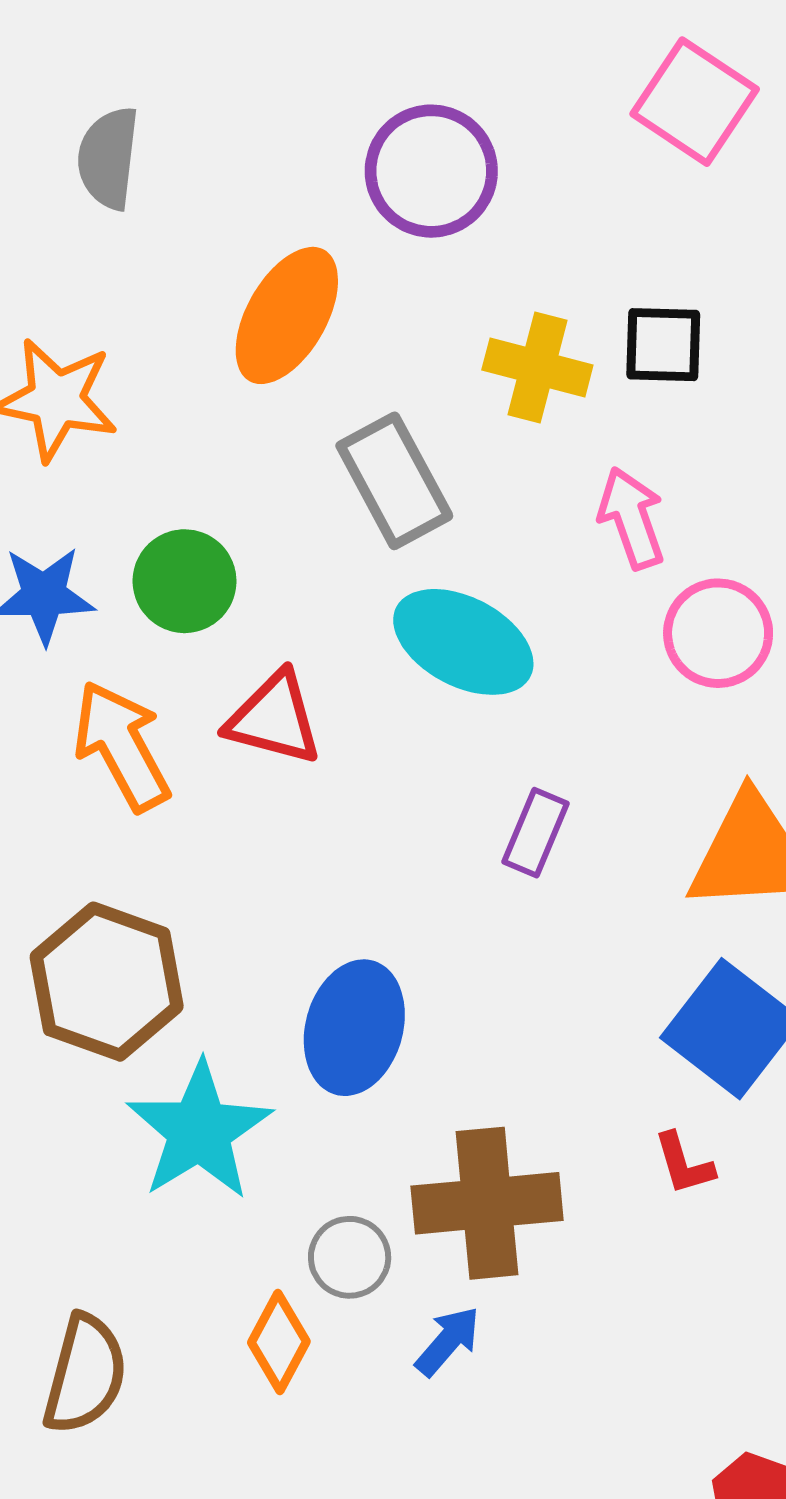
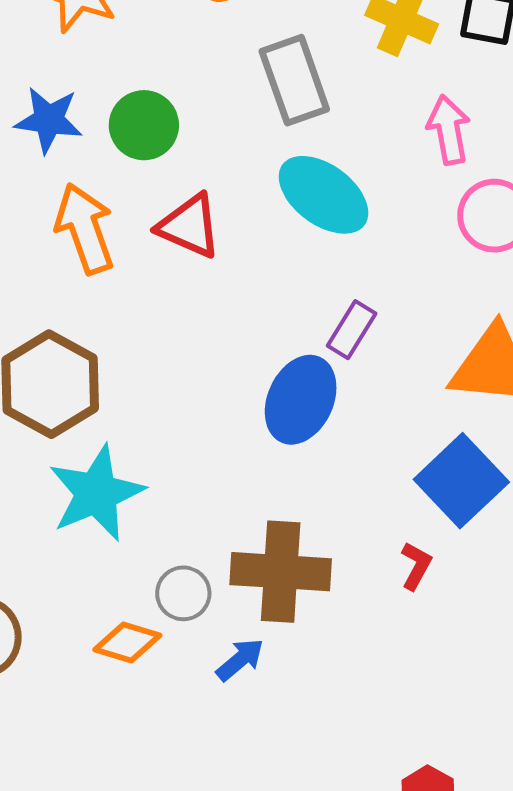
blue ellipse: (354, 1028) -> (301, 400), moved
red L-shape: (684, 1164) -> (416, 566), turned -144
orange diamond: (279, 1342) -> (127, 643), turned 70

